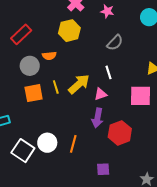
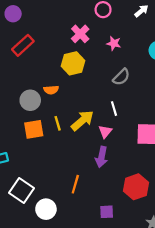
red rectangle: (21, 34) -> (23, 45), moved
pink triangle: (101, 94) -> (105, 132), turned -32
red hexagon: (120, 133) -> (136, 187), moved
white circle: (47, 143) -> (46, 209), moved

